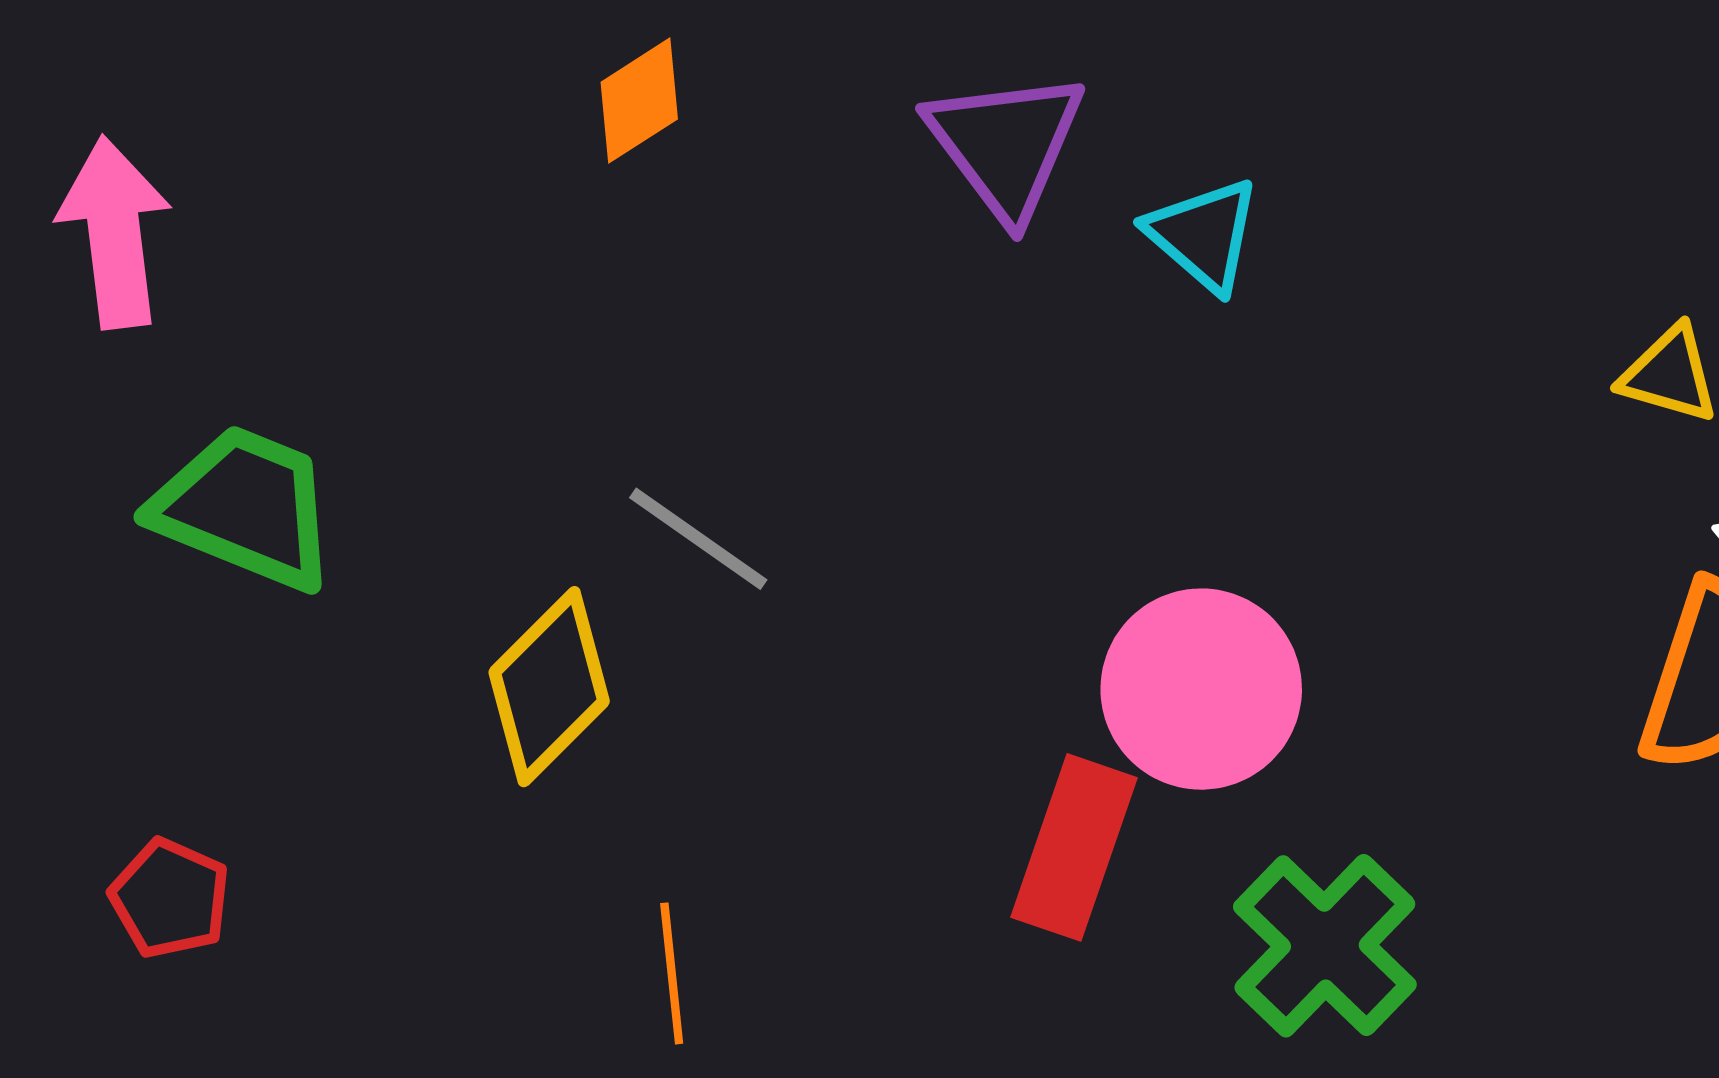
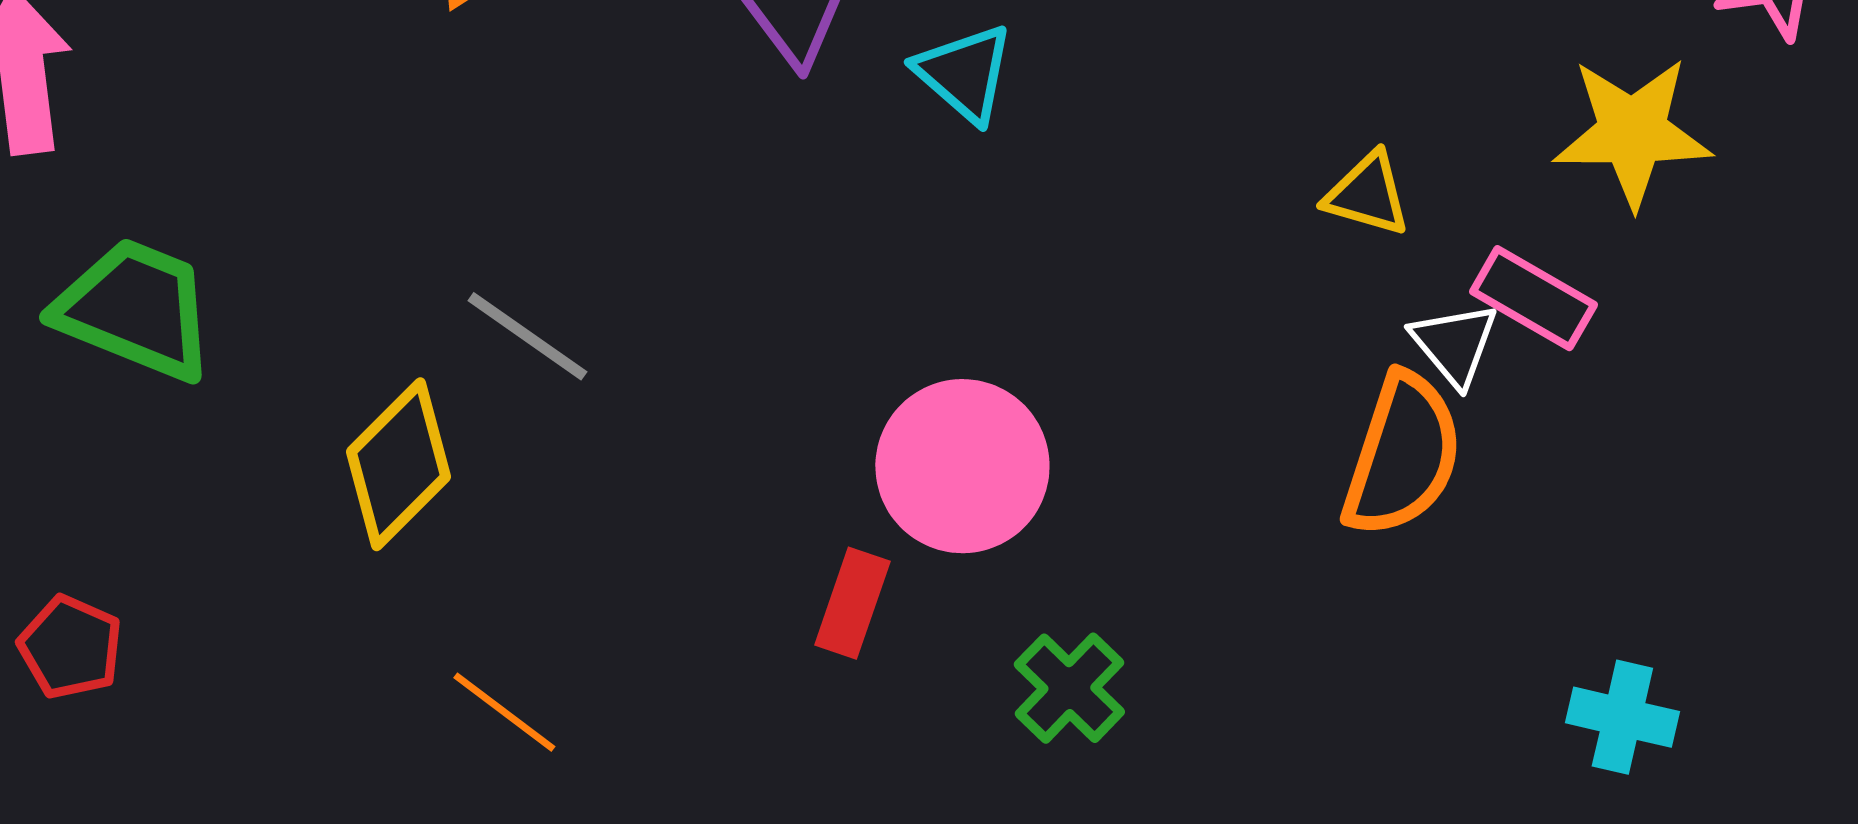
red rectangle: (1074, 847) -> (852, 603), size x0.7
green cross: (1325, 946) -> (1069, 688), size x0.7
orange line: (672, 973) -> (504, 712), turned -47

